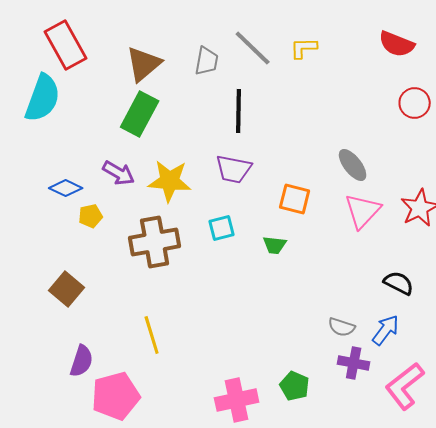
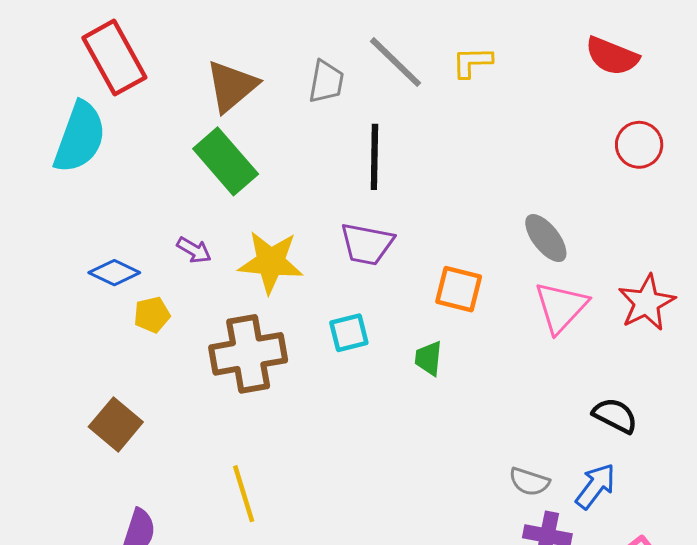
green rectangle: (140, 114) -> (226, 161), turned -69
purple arrow: (119, 173) -> (194, 250), size x0.7
green trapezoid: (275, 245) -> (429, 358), turned 90

